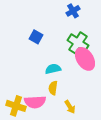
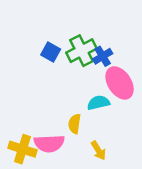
blue cross: (73, 11) -> (103, 56), moved
green cross: (78, 43) -> (82, 51), moved, turned 30
cyan semicircle: (53, 69) -> (98, 103), moved

